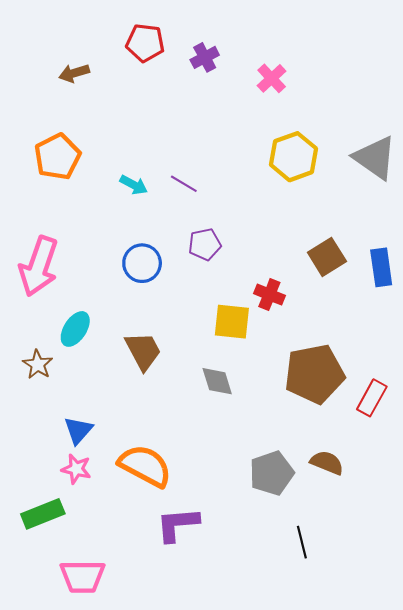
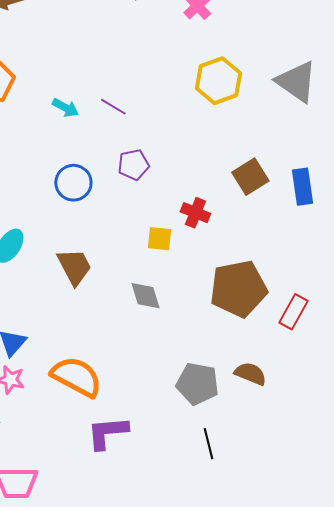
yellow square: (232, 322) -> (159, 239), size x0.7
gray pentagon: (272, 473) -> (197, 384), turned 30
black line: (302, 542) -> (208, 444), moved

